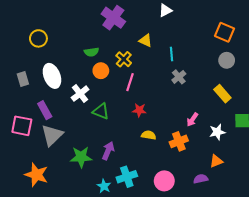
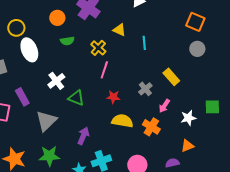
orange circle: (101, 71) -> (57, 18), moved
white ellipse: (52, 76) -> (29, 50), moved
gray cross: (179, 77) -> (145, 89), moved
yellow rectangle: (222, 94) -> (171, 77), moved
gray triangle: (52, 135) -> (46, 121), moved
yellow semicircle: (149, 135) -> (122, 121), size x1.5
orange cross: (179, 141) -> (151, 127), turned -36
green star: (81, 157) -> (49, 156), moved

